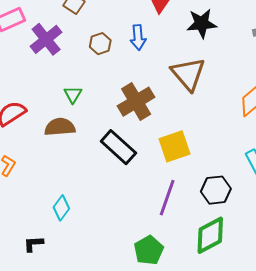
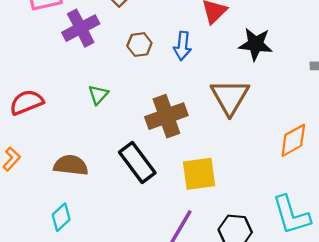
brown semicircle: (60, 127) -> (71, 165), moved

